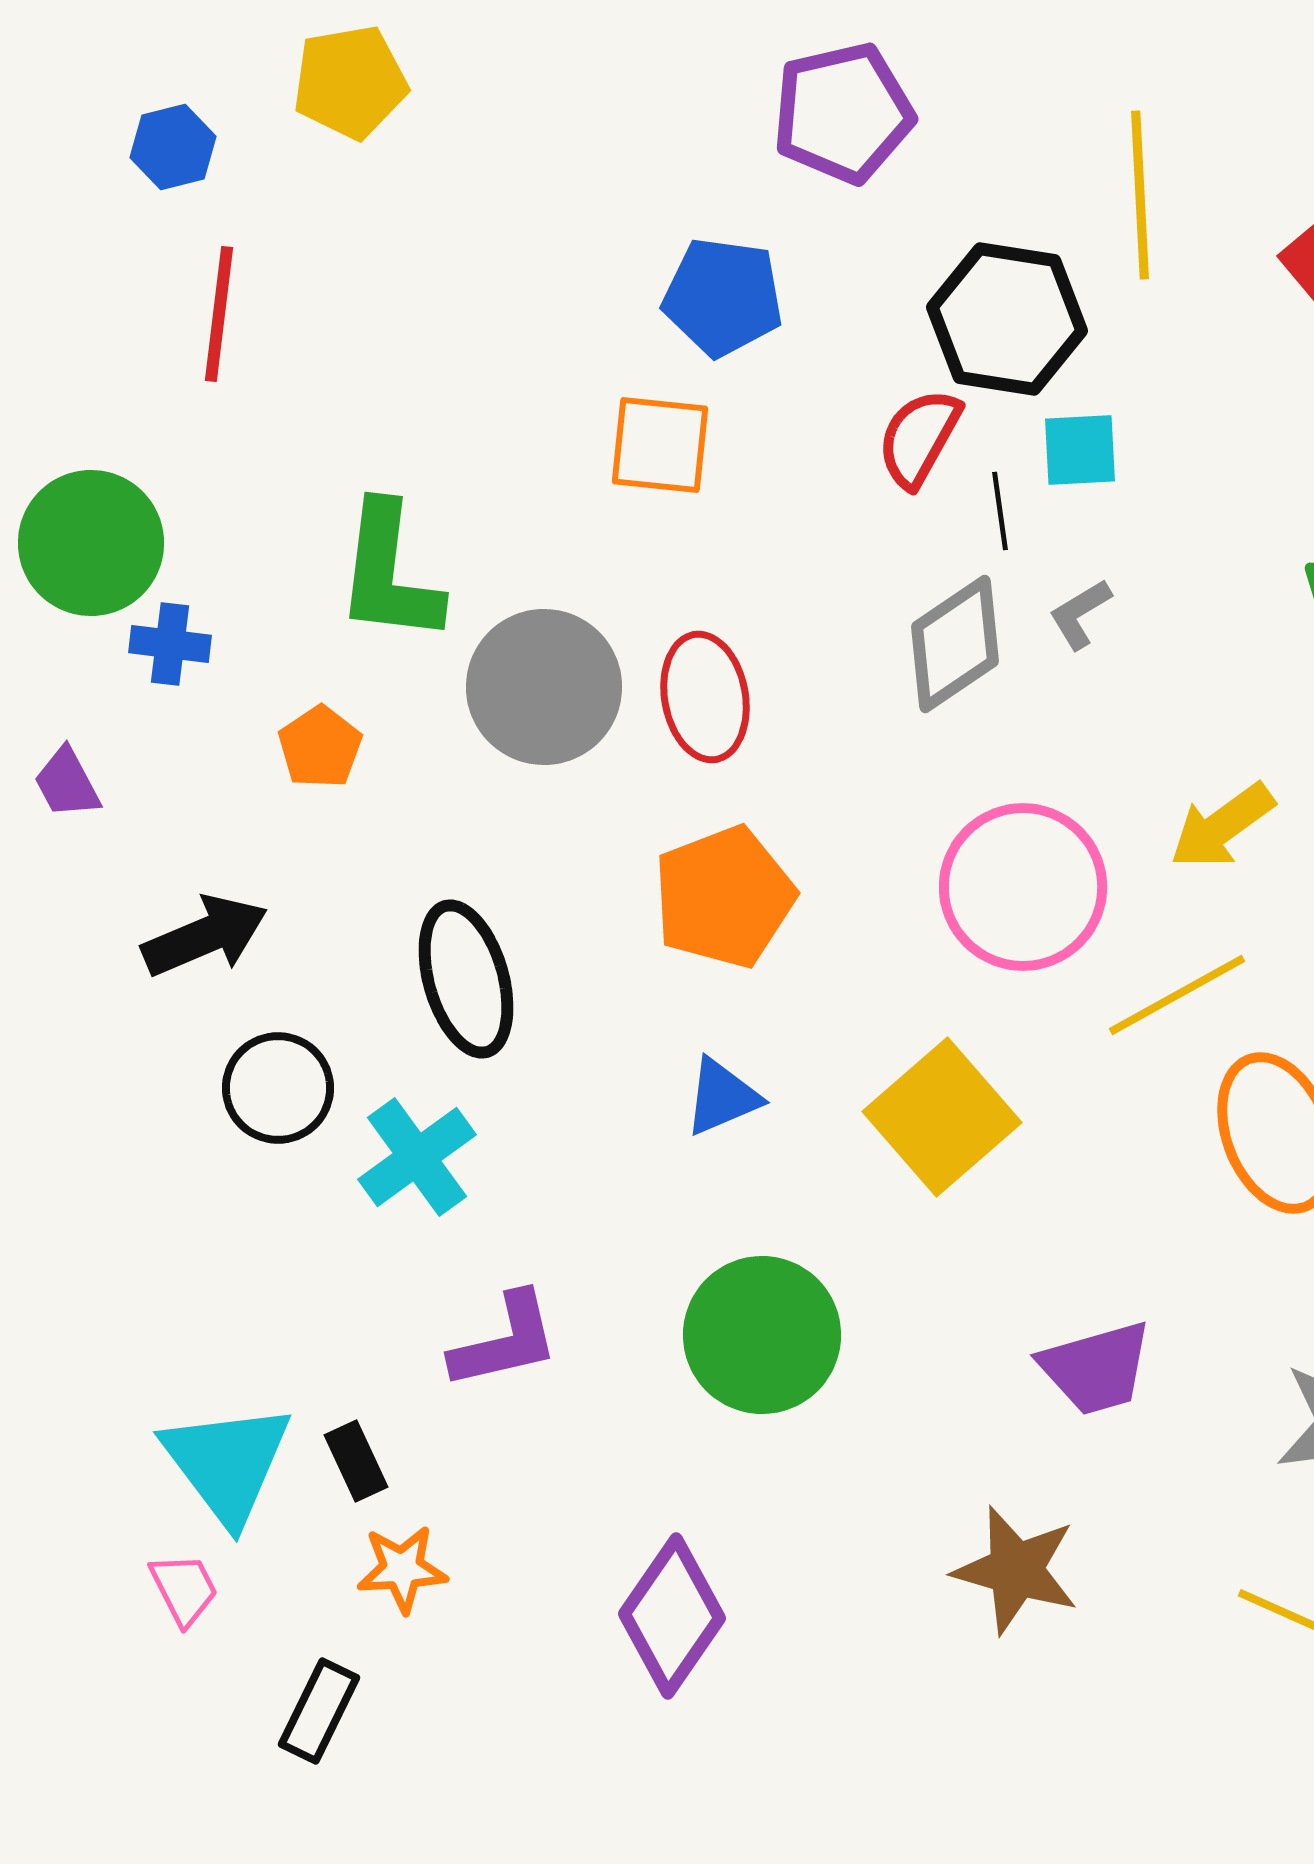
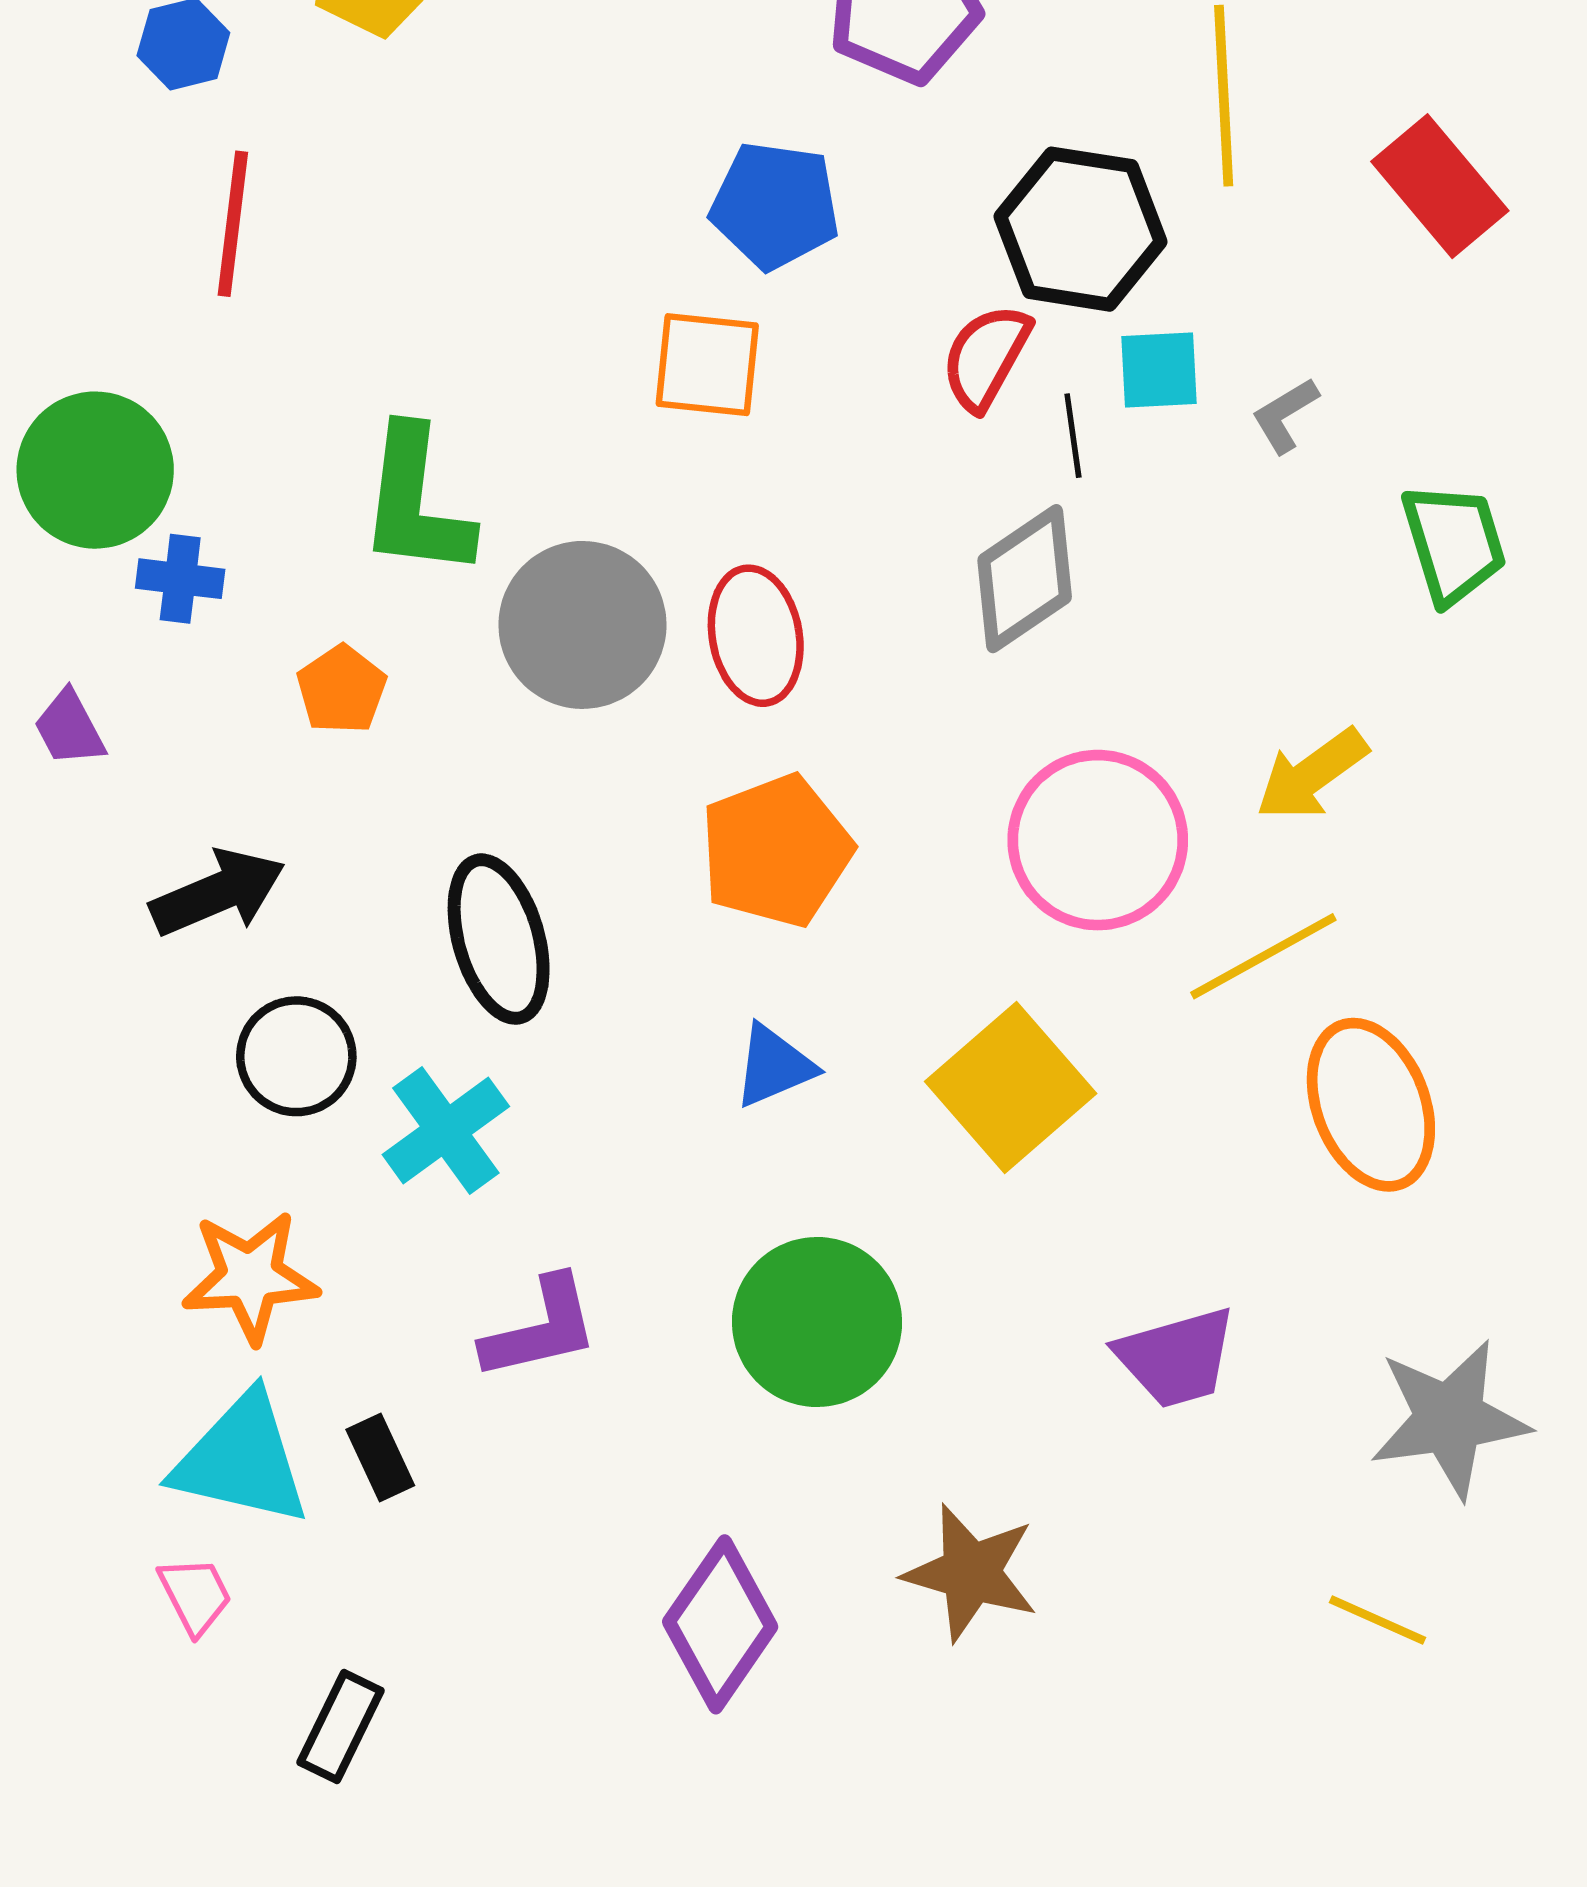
gray L-shape: (1080, 614) -> (1285, 415), moved
cyan triangle: (227, 1463) -> (241, 1460), turned -40
orange star: (402, 1569) -> (250, 1277), moved, size x1.4
brown star: (1016, 1570) -> (971, 1573), moved

